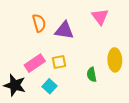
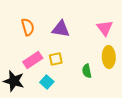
pink triangle: (100, 17) -> (105, 28), moved
orange semicircle: (39, 23) -> (28, 27), moved

